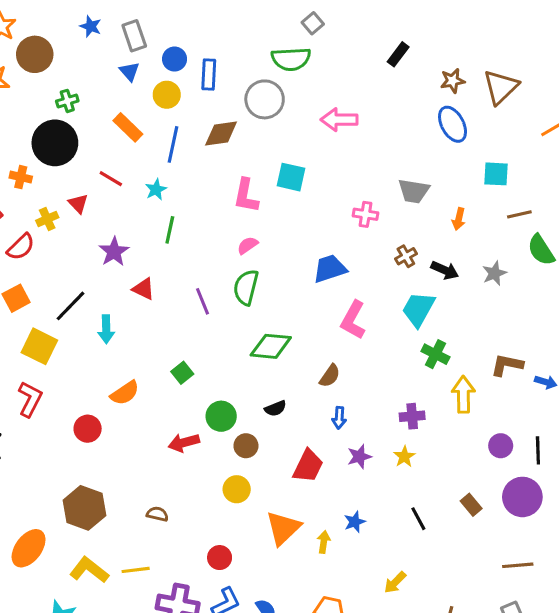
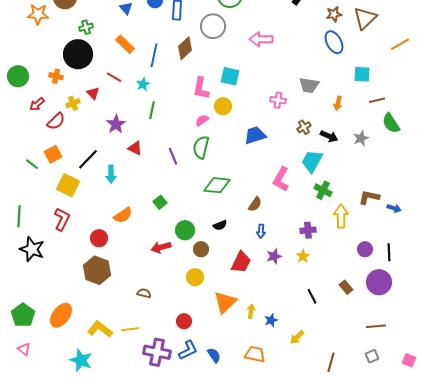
yellow circle: (167, 95) -> (223, 106), moved
brown diamond: (221, 134) -> (185, 48), turned -35
pink L-shape: (353, 320) -> (281, 179), moved
brown hexagon: (84, 508) -> (97, 270), moved
blue star: (355, 522) -> (271, 320), moved

